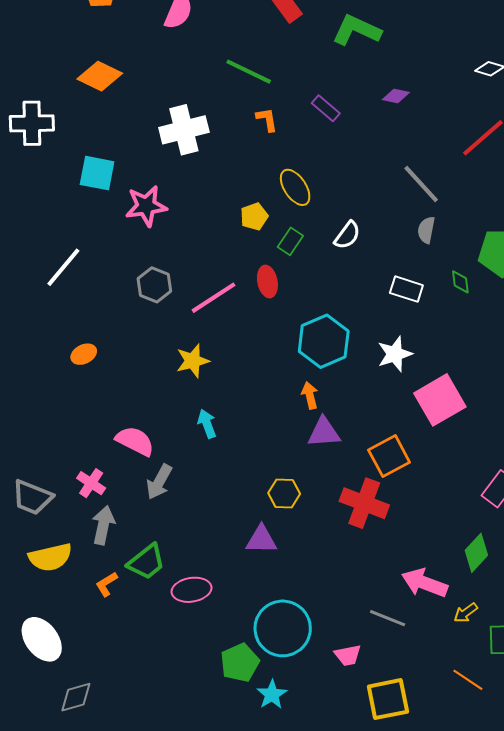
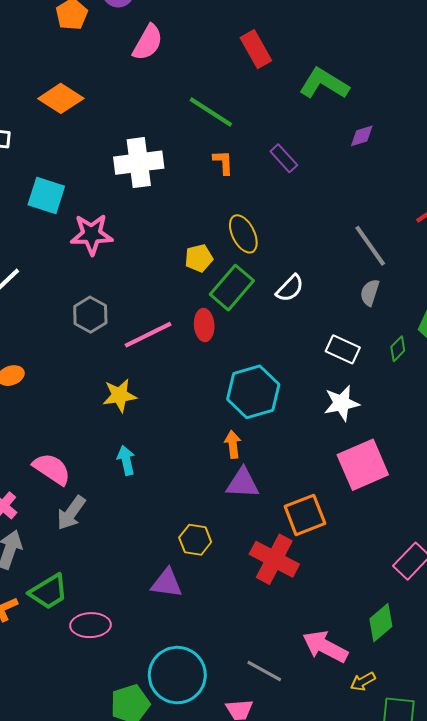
purple diamond: (396, 96) -> (362, 136), moved, turned -36
green rectangle: (290, 241) -> (232, 288), size x1.6
green diamond: (460, 282) -> (398, 349), turned 45
white star: (395, 354) -> (342, 403), moved
gray line: (388, 618) -> (264, 671), moved

